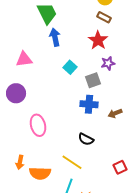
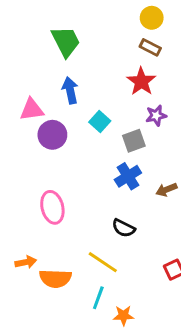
blue arrow: (55, 37) -> (70, 90), moved
purple circle: (16, 93) -> (52, 135), moved
blue cross: (89, 104) -> (128, 176), turned -36
orange arrow: (20, 162) -> (26, 262), turned -112

